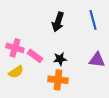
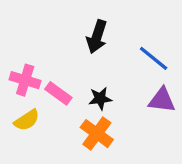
blue line: (93, 20) -> (154, 58), moved, turned -36
orange cross: (58, 80) -> (97, 134), turned 30

